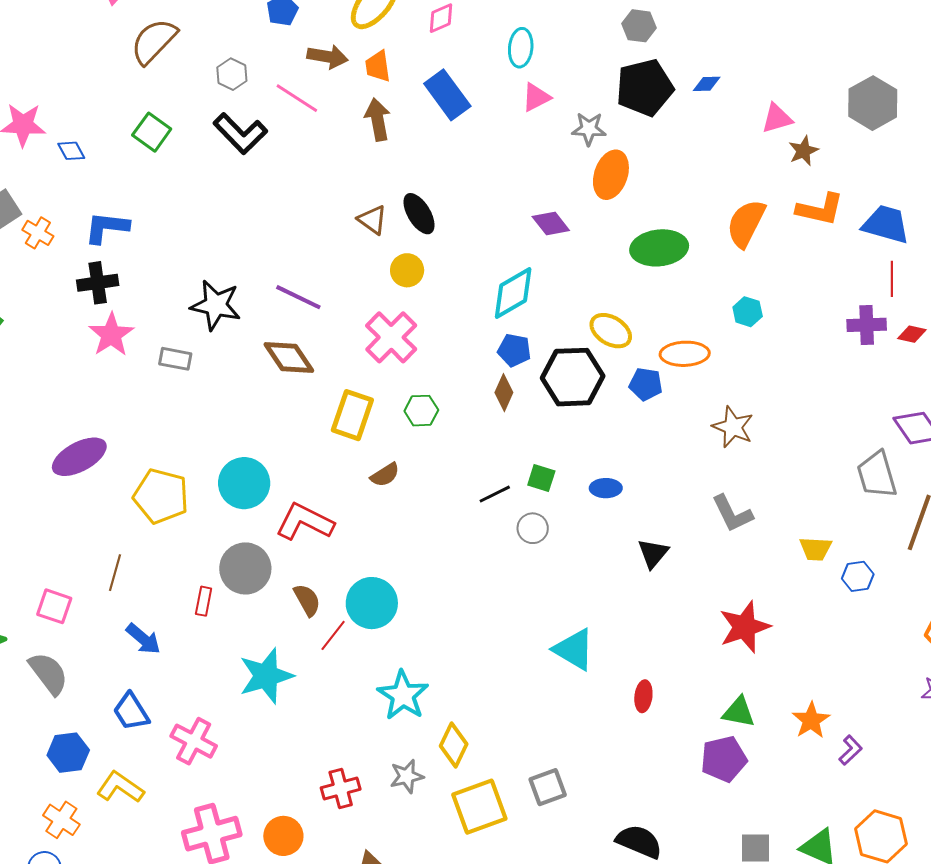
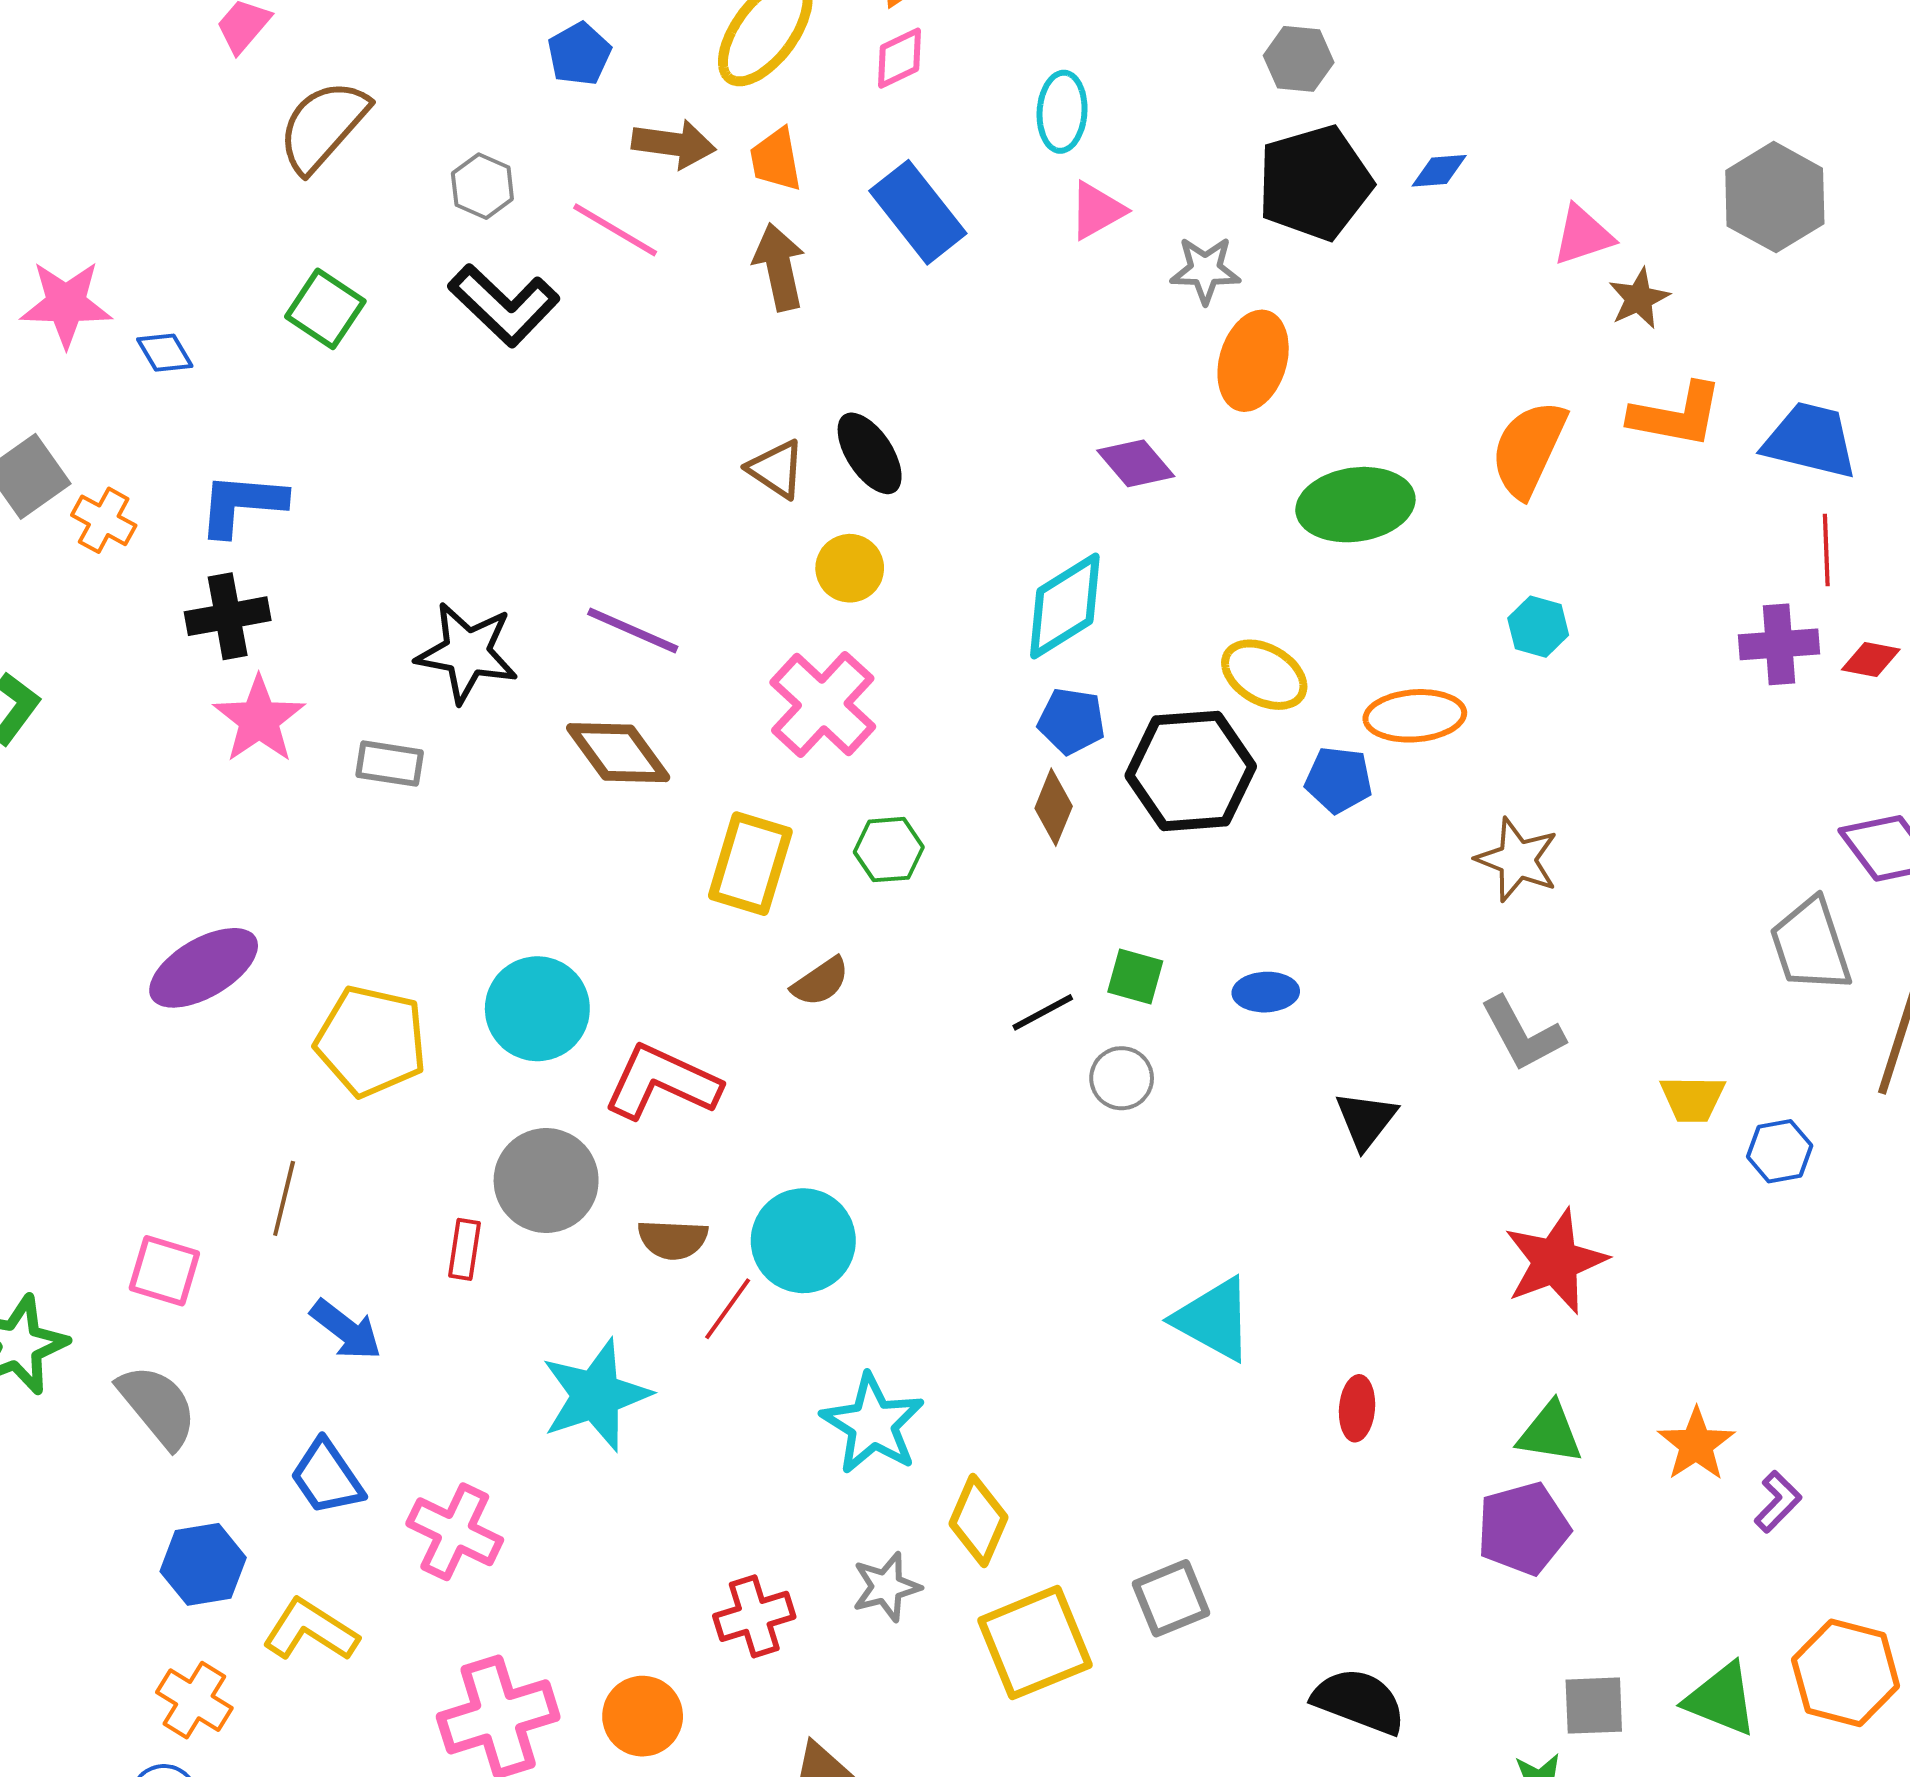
brown semicircle: (307, 600) -> (673, 1239), turned 124

